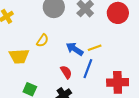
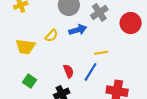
blue arrow: (75, 49) -> (78, 30), moved, turned 120

